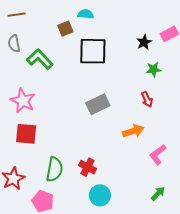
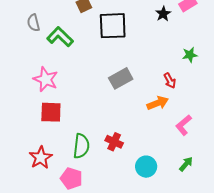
green star: (154, 69) -> (190, 55), moved
red arrow: (147, 99) -> (170, 81), moved
cyan circle: (100, 195) -> (146, 167), moved

